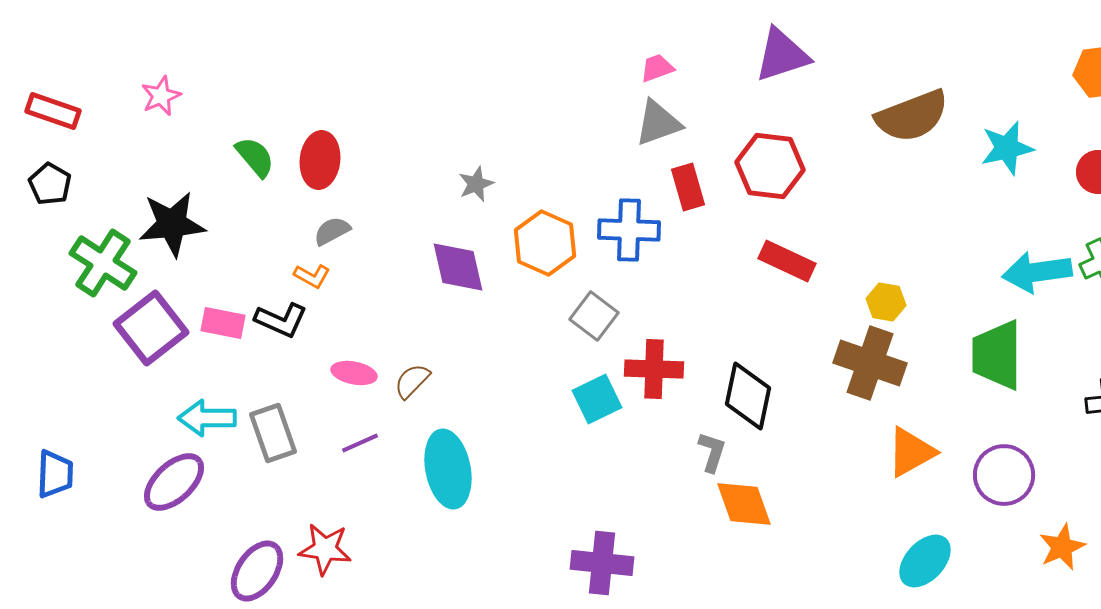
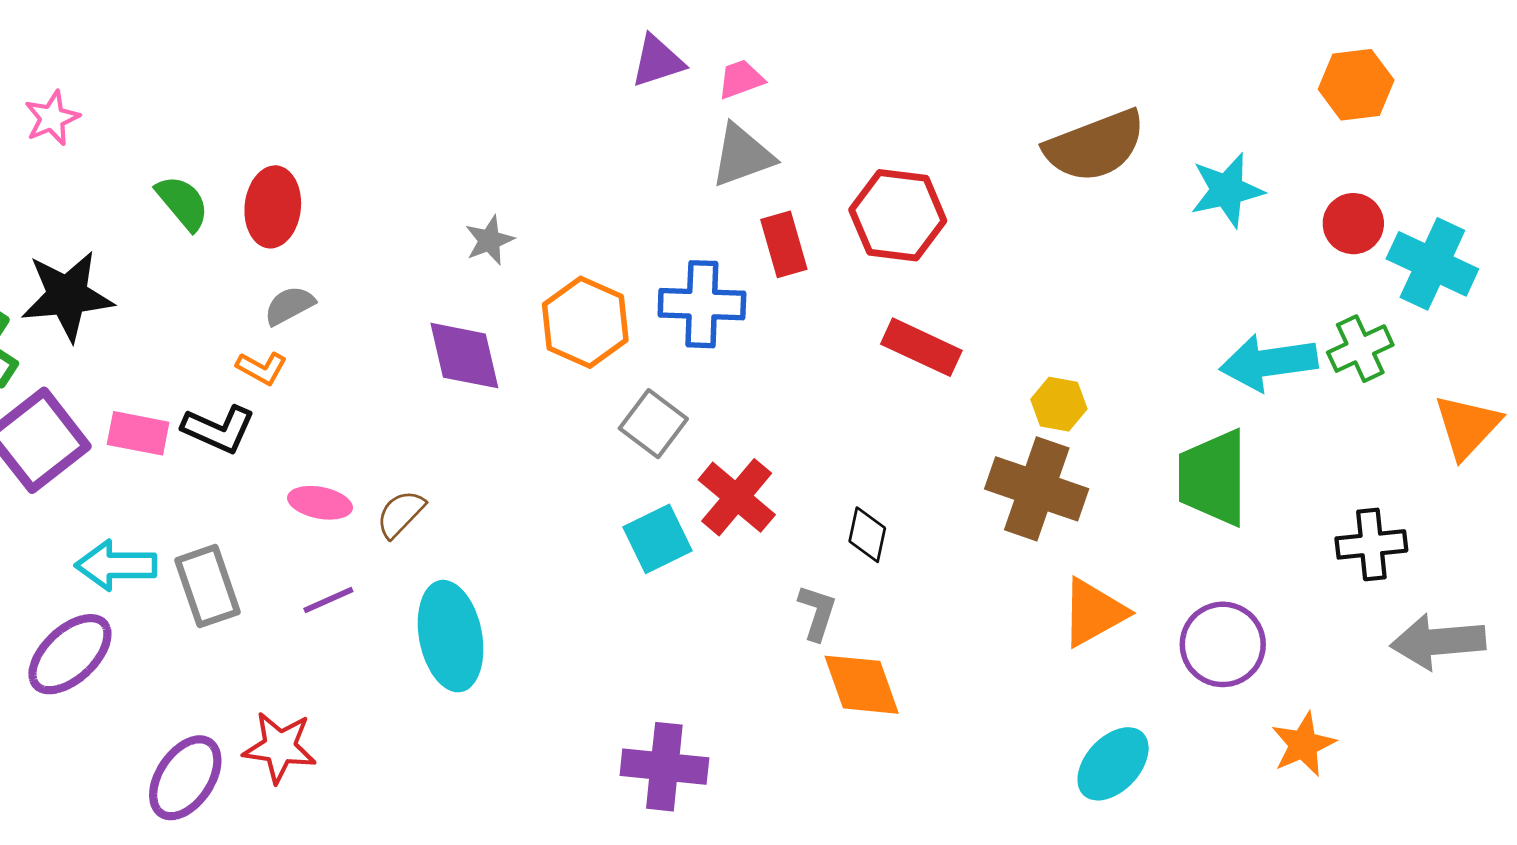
purple triangle: (782, 55) -> (657, 61), moved, size x0.7
red cross: (654, 369) -> (737, 497), turned 38
black diamond: (748, 396) -> (867, 535), size x0.6

